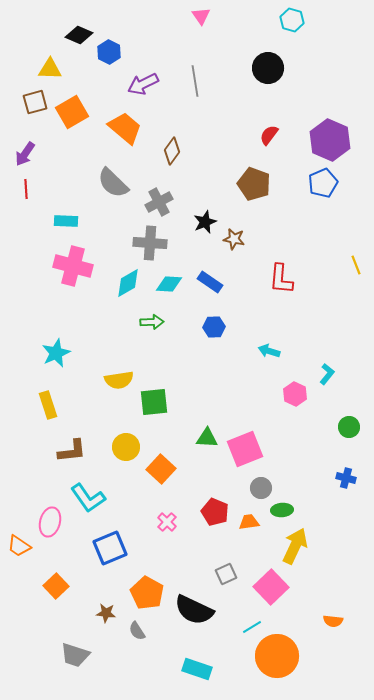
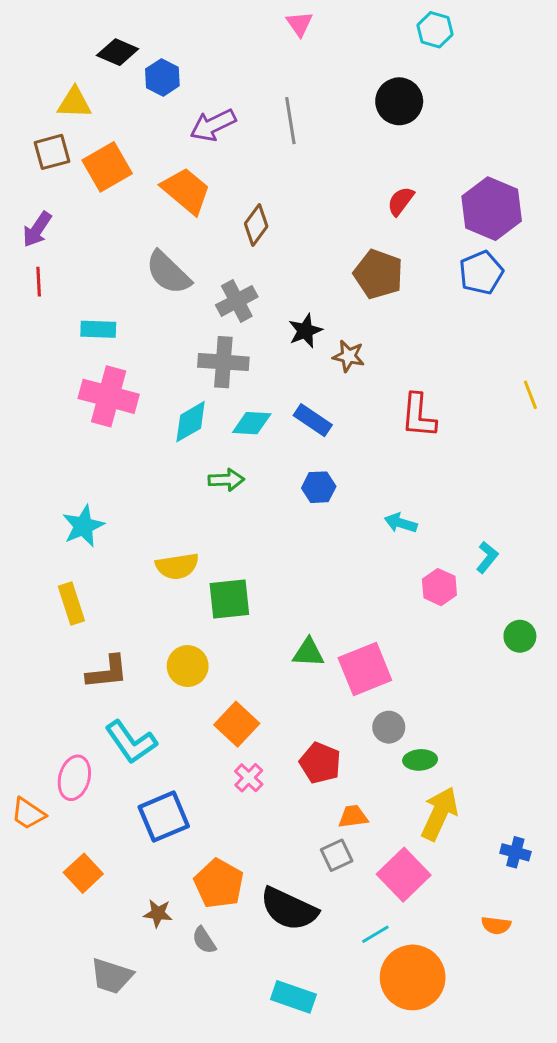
orange square: (161, 469) -> (237, 724), moved
blue cross: (346, 478) -> (515, 852), moved
orange trapezoid: (249, 522) -> (353, 817), moved

